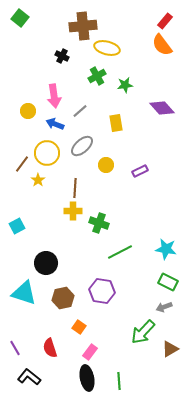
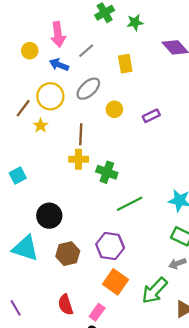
orange square: (79, 327) -> (115, 282), moved, size x1.6
red semicircle: (50, 348) -> (66, 305), moved

